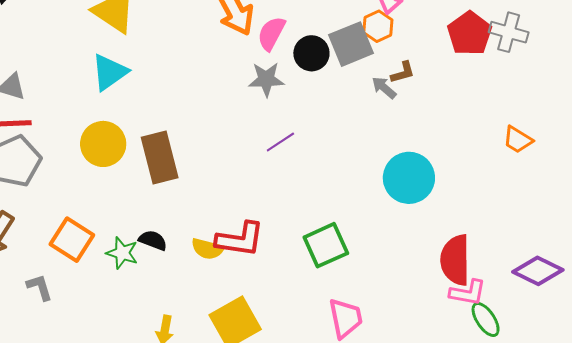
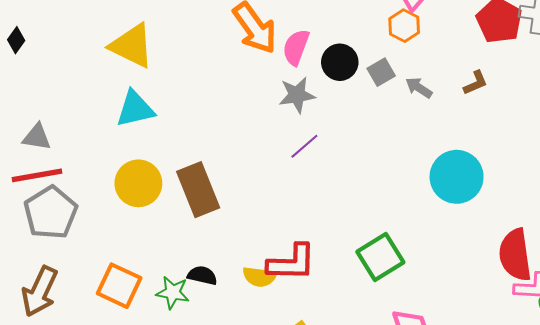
gray square: (351, 44) -> (381, 72), moved, size x0.6
cyan triangle: (109, 72) -> (135, 109), turned 30
brown L-shape: (403, 72) -> (475, 83), moved
purple line: (280, 142) -> (304, 146), moved

